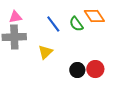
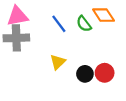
pink triangle: (15, 17) -> (17, 16), size x1.5
yellow triangle: (45, 52) -> (58, 62), moved

